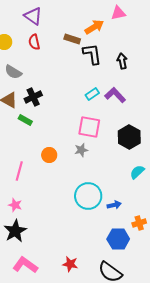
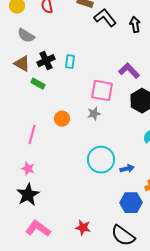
black L-shape: (92, 54) -> (105, 18), turned -30
cyan rectangle: (92, 94) -> (70, 62), moved, turned -48
purple L-shape: (115, 95) -> (129, 71), moved

